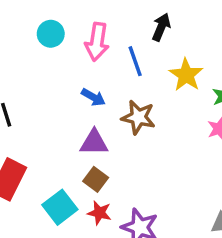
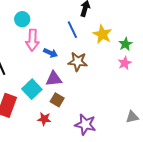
pink arrow: (97, 42) -> (32, 40), moved
cyan square: (60, 207) -> (32, 89), moved
red star: (99, 213) -> (44, 119), moved

